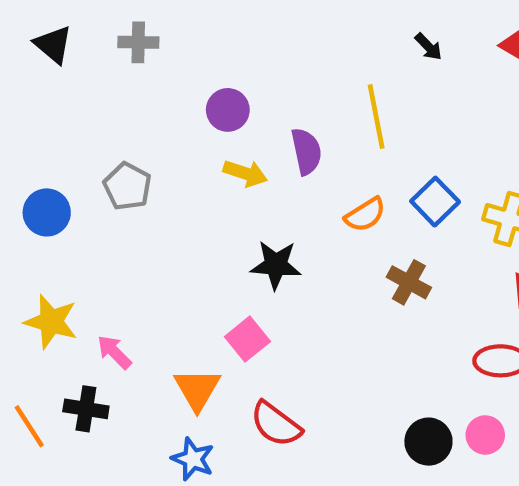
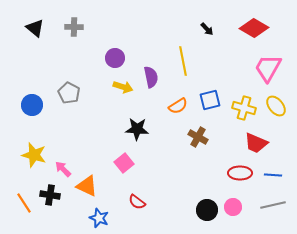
blue square: (435, 202) -> (210, 100), turned 30
orange triangle: (197, 389) -> (87, 186), moved, turned -35
red semicircle: (276, 424) -> (137, 202), size x0.7

